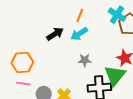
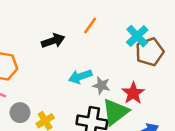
cyan arrow: (79, 34) -> (80, 77), moved
gray star: (85, 60) -> (101, 85), moved

